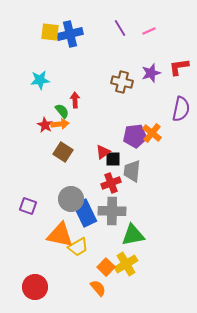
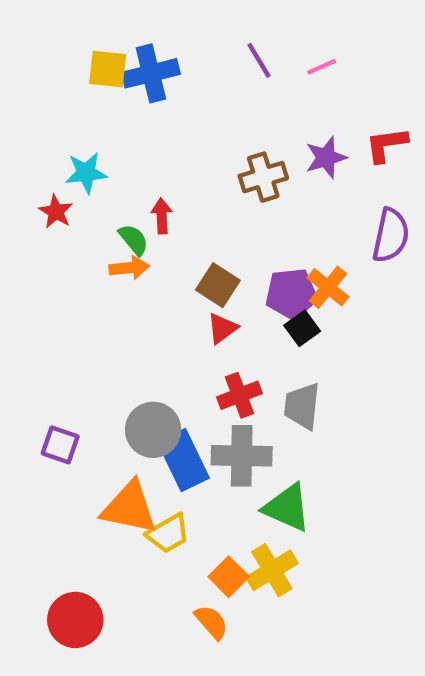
brown cross: (122, 82) -> (263, 177), turned -30
red star: (45, 125) -> (56, 212), moved
brown square: (63, 152) -> (218, 285), moved
black square: (113, 159) -> (302, 328), moved, turned -35
gray trapezoid: (132, 171) -> (302, 406), moved
green triangle: (133, 235) -> (287, 508), turned 35

